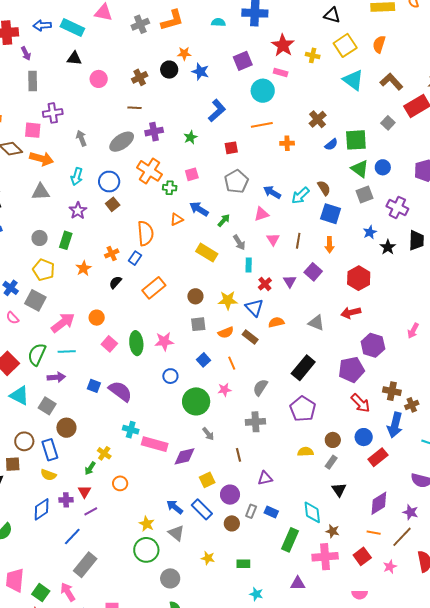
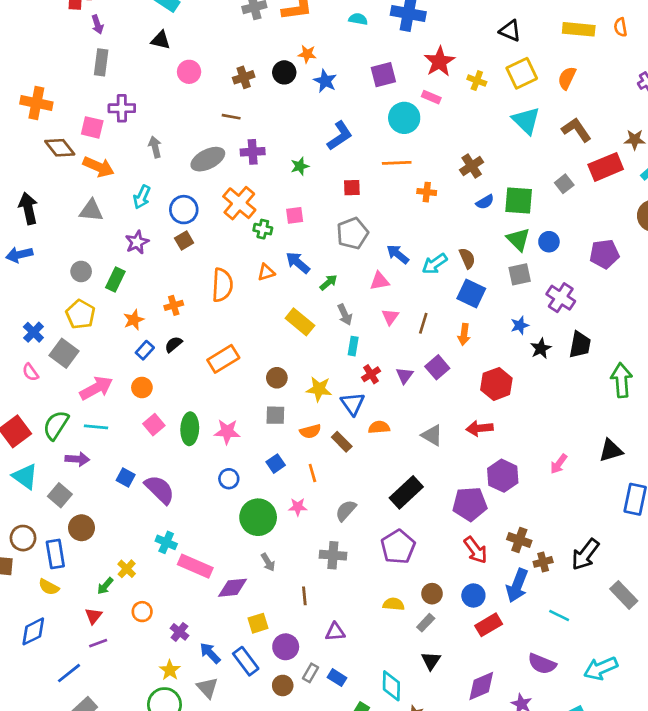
blue rectangle: (135, 258) -> (145, 350), moved
purple cross: (66, 500) -> (179, 632), moved, turned 32

